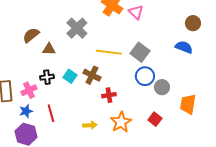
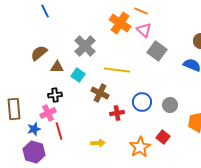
gray square: (140, 52) -> (157, 51), moved
cyan square: (70, 76) -> (78, 75), moved
blue circle: (145, 76) -> (142, 102), moved
pink cross: (29, 90) -> (48, 113), moved
orange star: (121, 122) -> (140, 147), moved

